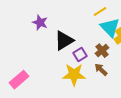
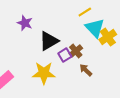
brown cross: (102, 51) -> (76, 51), moved
yellow star: (74, 75) -> (44, 73), moved

